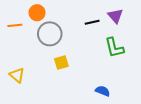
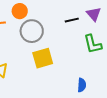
yellow square: (61, 62) -> (43, 58), size x1.5
blue semicircle: (103, 91) -> (82, 85), turned 72

